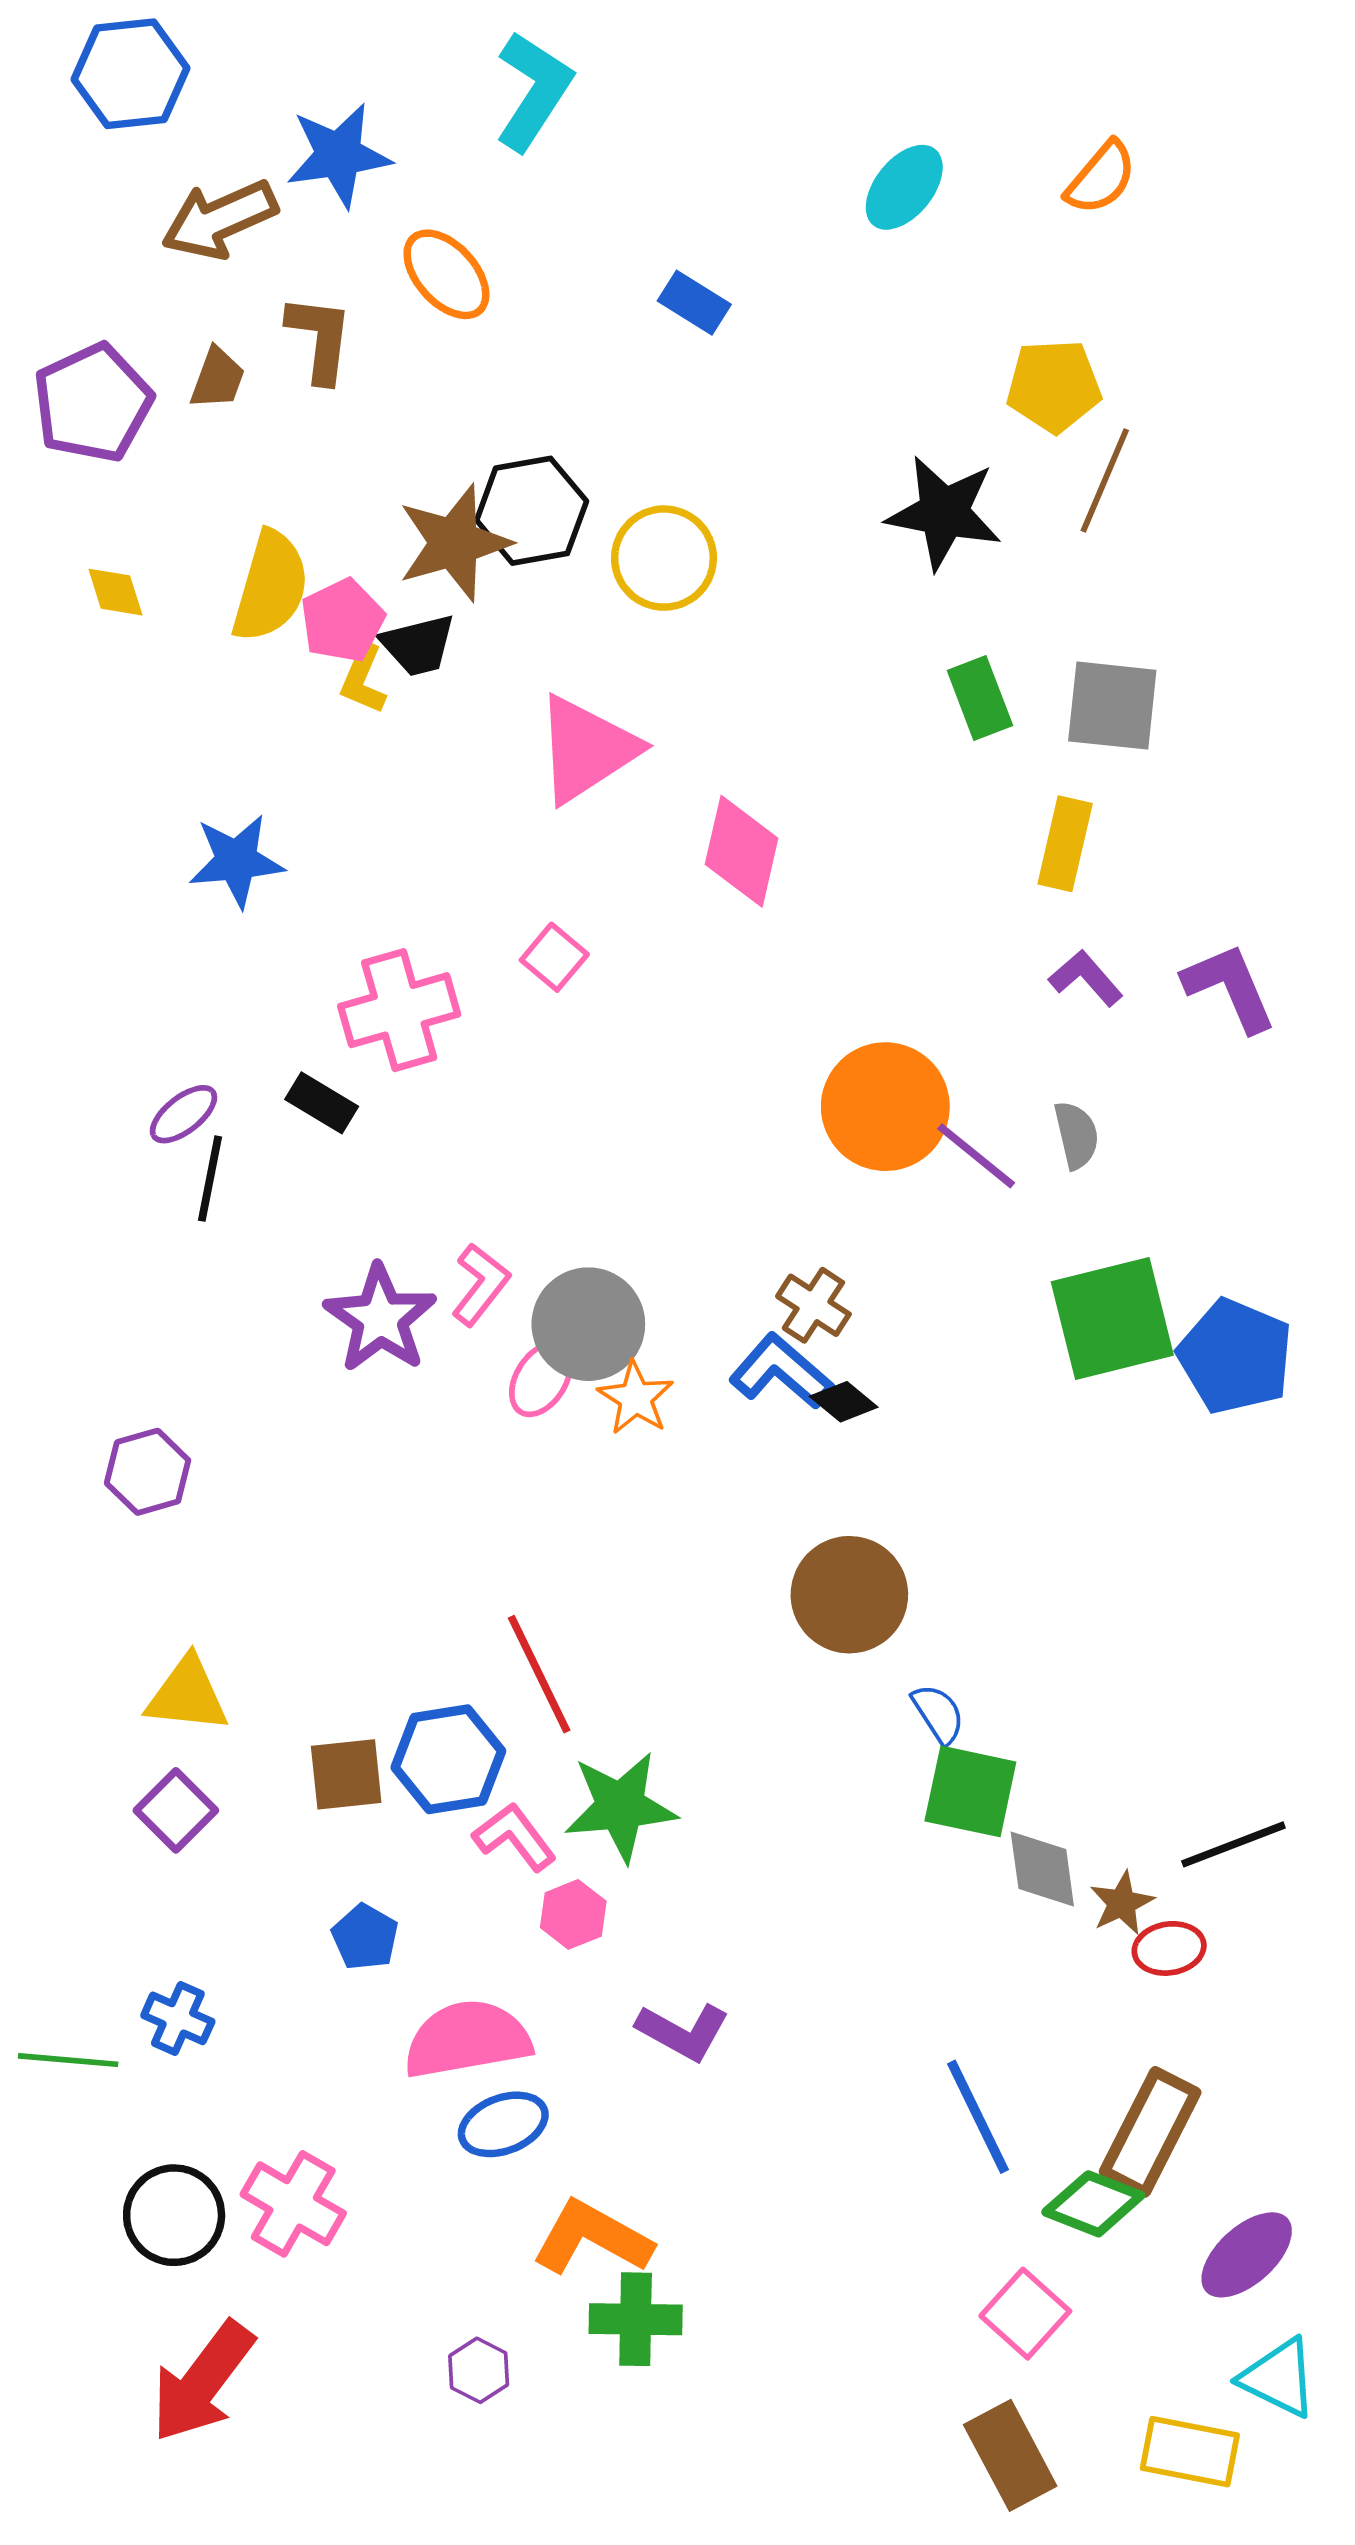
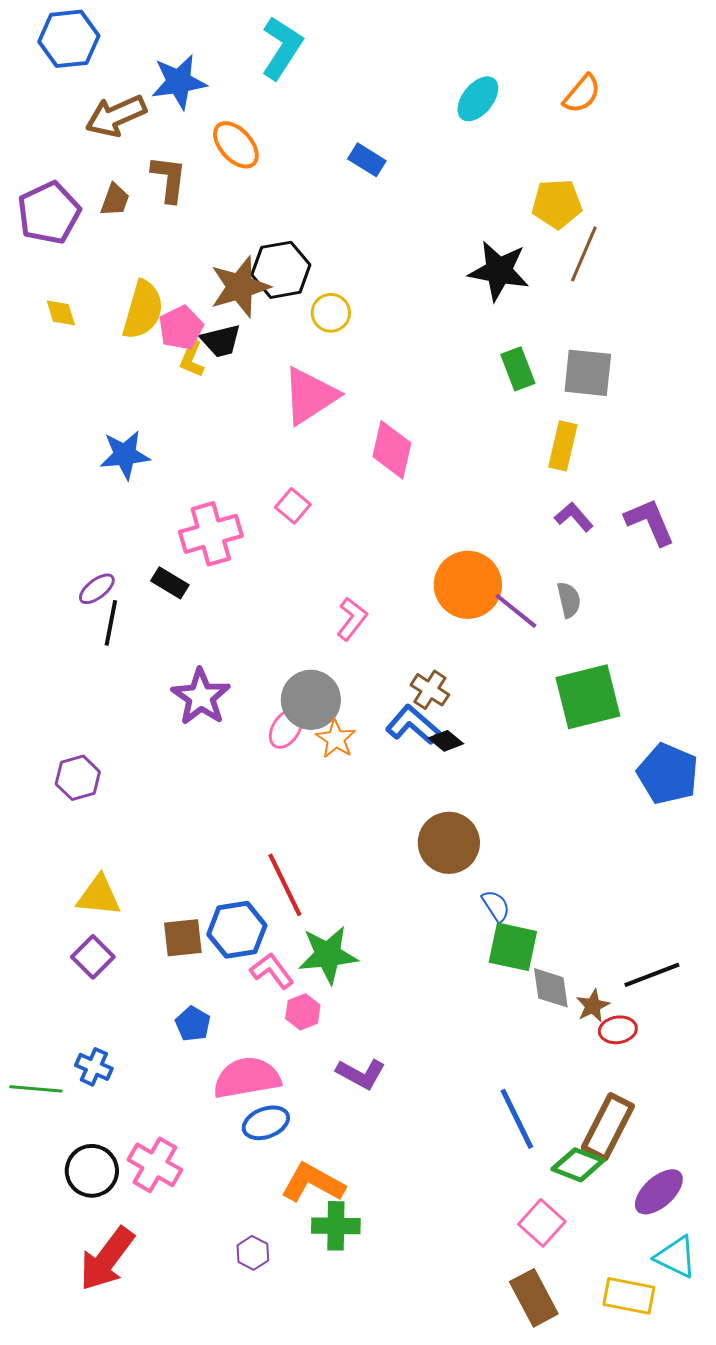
yellow circle: (664, 558) -> (331, 313), moved, size x0.7
pink L-shape: (480, 1284) -> (352, 619), moved
blue pentagon: (1235, 1356) -> (668, 774), moved

